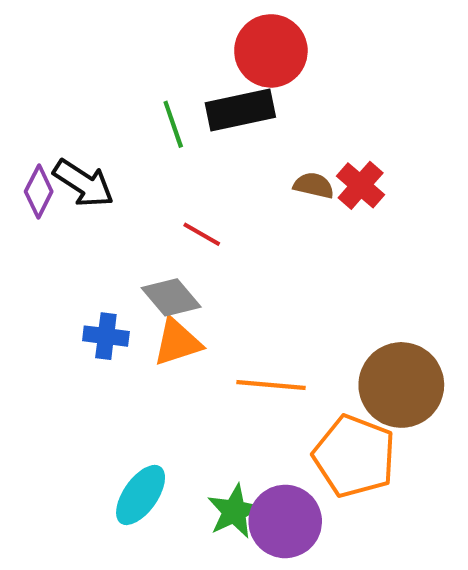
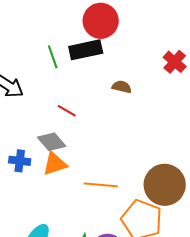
red cross: (361, 185) -> (175, 62), moved

